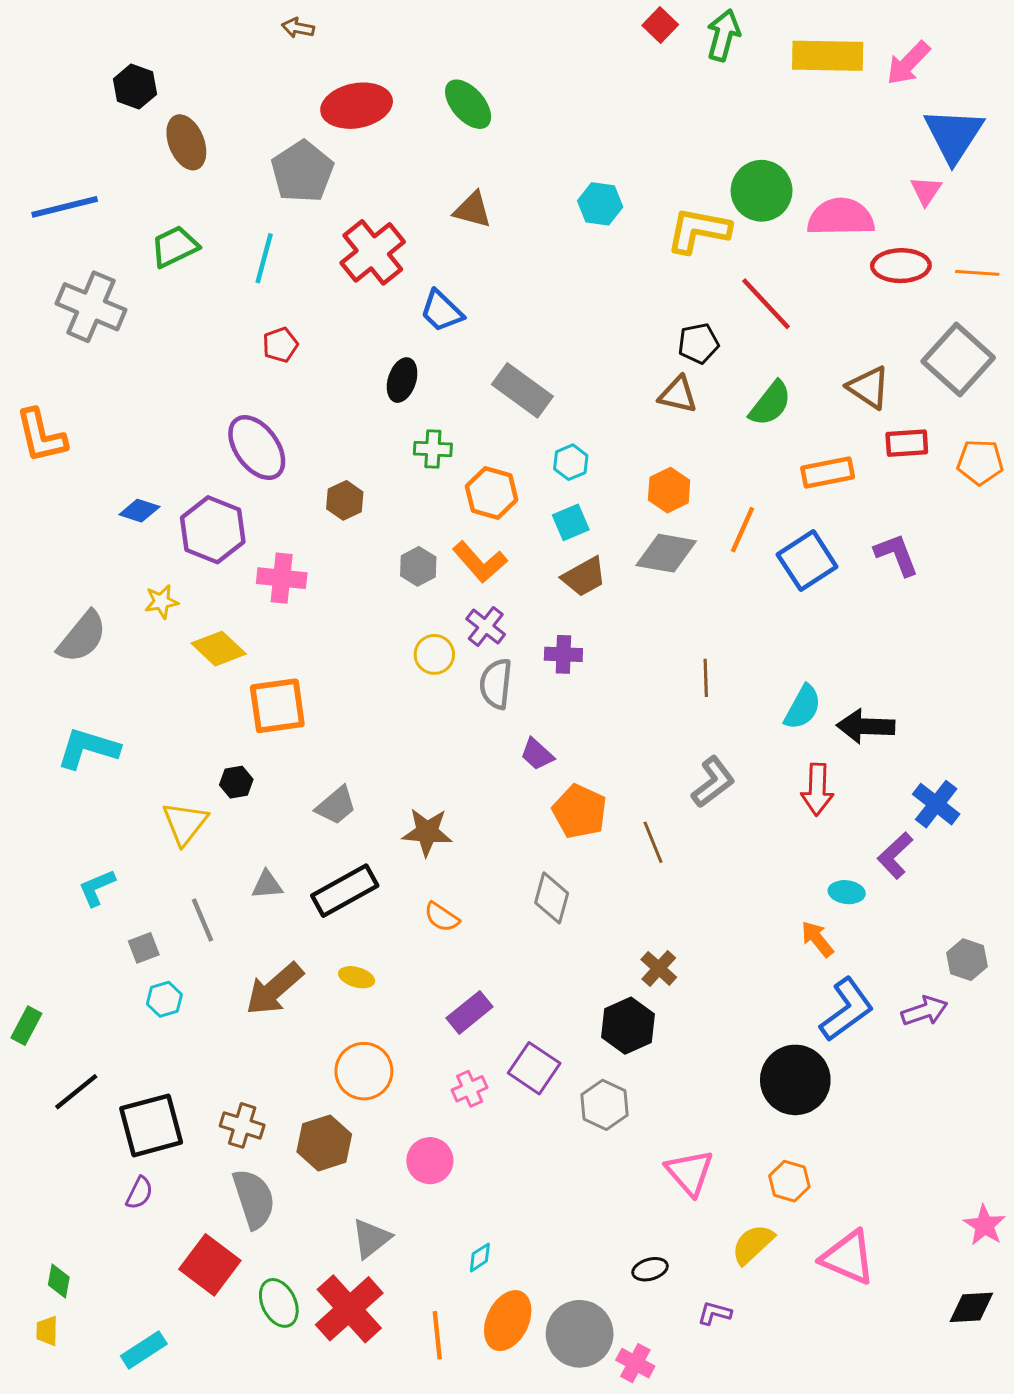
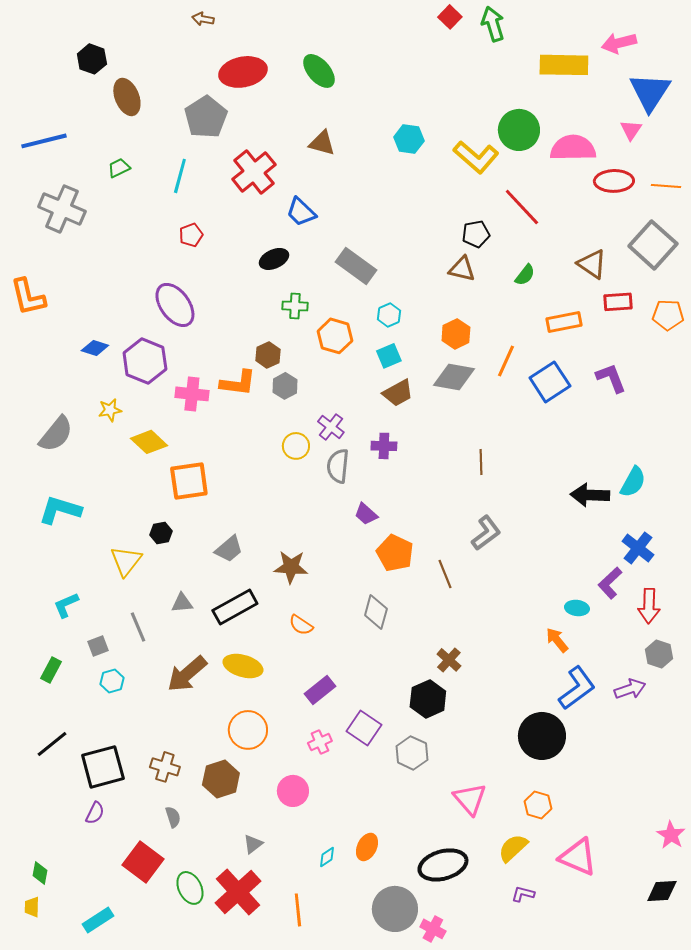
green arrow: (723, 35) -> (493, 24), turned -32
yellow rectangle: (828, 56) -> (564, 65), moved
pink arrow: (908, 63) -> (619, 43), turned 32
yellow L-shape: (698, 230) -> (476, 157), turned -150
green trapezoid: (175, 247) -> (119, 168), size x0.7
black ellipse: (402, 380) -> (274, 259), turned 48
green semicircle: (770, 404) -> (525, 275), size x0.7
brown hexagon: (345, 500) -> (268, 355), moved
orange L-shape: (480, 562) -> (238, 383), moved, turned -42
cyan semicircle: (803, 707) -> (633, 482), moved
red arrow: (817, 789) -> (649, 606), moved
yellow ellipse: (357, 977) -> (243, 666), size x1.6
green rectangle: (26, 1026) -> (51, 670), moved
gray semicircle: (254, 1199) -> (173, 817), size x0.5
gray triangle: (371, 1238) -> (253, 844), size x0.7
black ellipse: (650, 1269) -> (443, 865), size x2.0
purple L-shape: (715, 1313) -> (523, 894), moved
orange ellipse: (508, 1321) -> (367, 847), moved, size x0.7

